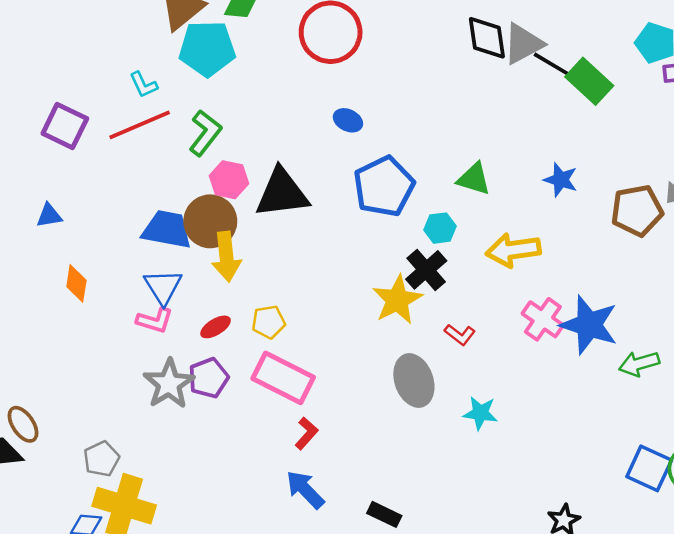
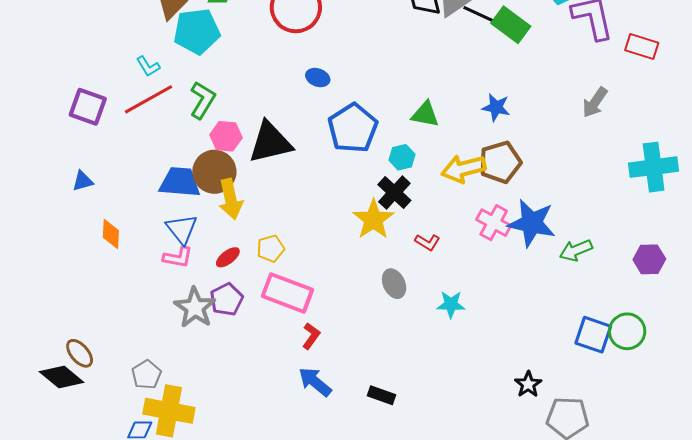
brown pentagon: (637, 211) -> (500, 162), moved
gray ellipse: (414, 381) -> (394, 284), size x0.7

